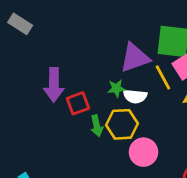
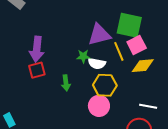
red square: (78, 103) -> (37, 70), moved
yellow hexagon: (122, 124) -> (105, 85), moved

